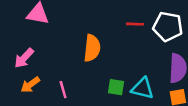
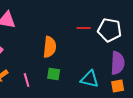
green square: (116, 87) -> (54, 74), moved

